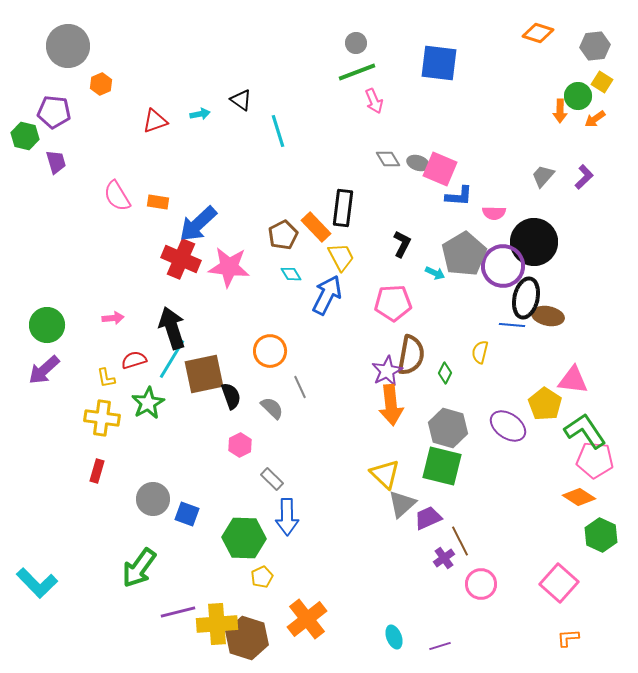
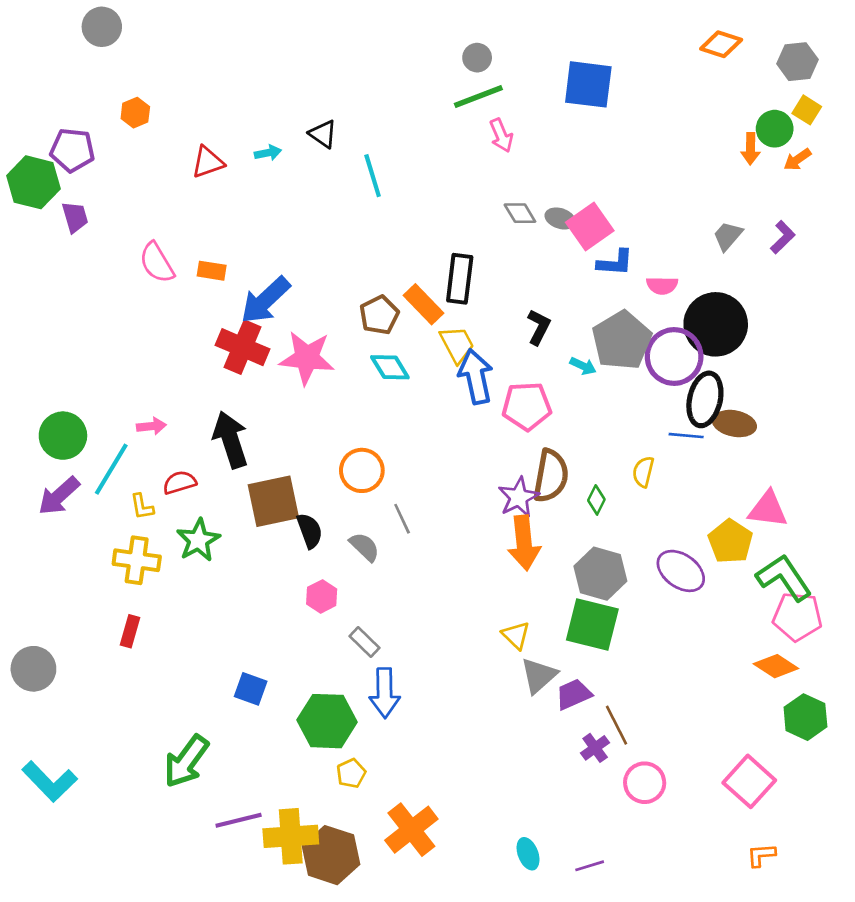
gray circle: (68, 46) -> (102, 27), moved, size x0.7
green hexagon: (25, 136) -> (33, 182), size x1.4
pink square: (440, 169) -> (590, 226), turned 32
cyan diamond: (291, 274) -> (390, 367), size x1.4
blue arrow: (327, 295) -> (476, 377), moved, turned -39
cyan line: (172, 359) -> (111, 469), moved
yellow triangle: (385, 474) -> (516, 635), size x0.7
gray circle: (153, 499) -> (33, 669), moved

